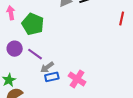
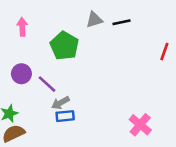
green pentagon: (33, 24) -> (64, 46), moved
pink cross: (77, 79) -> (140, 125), moved

